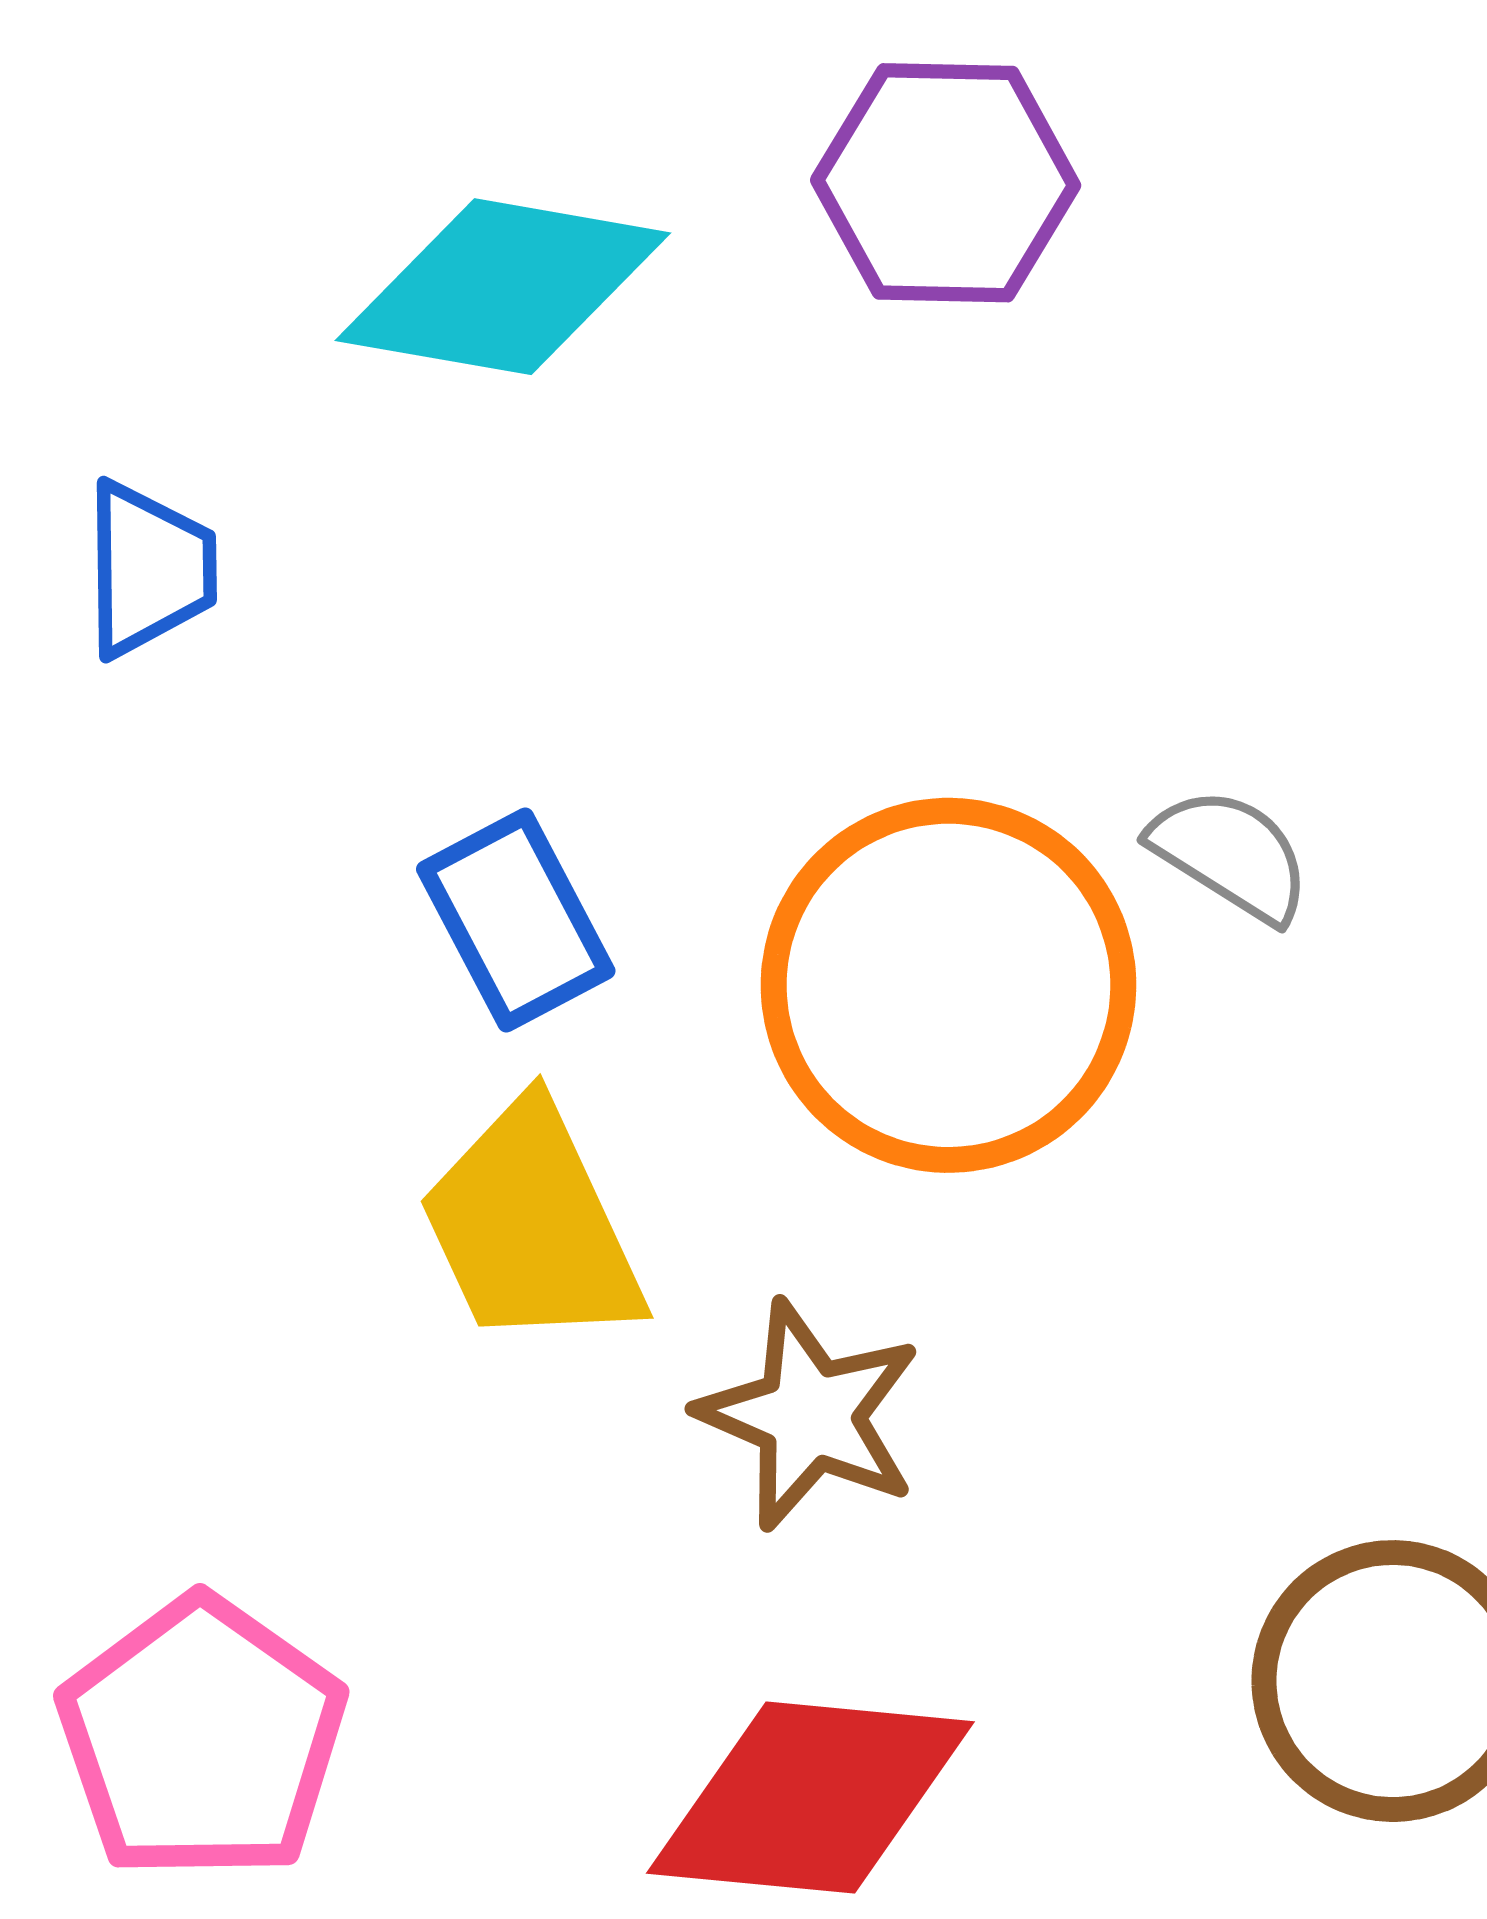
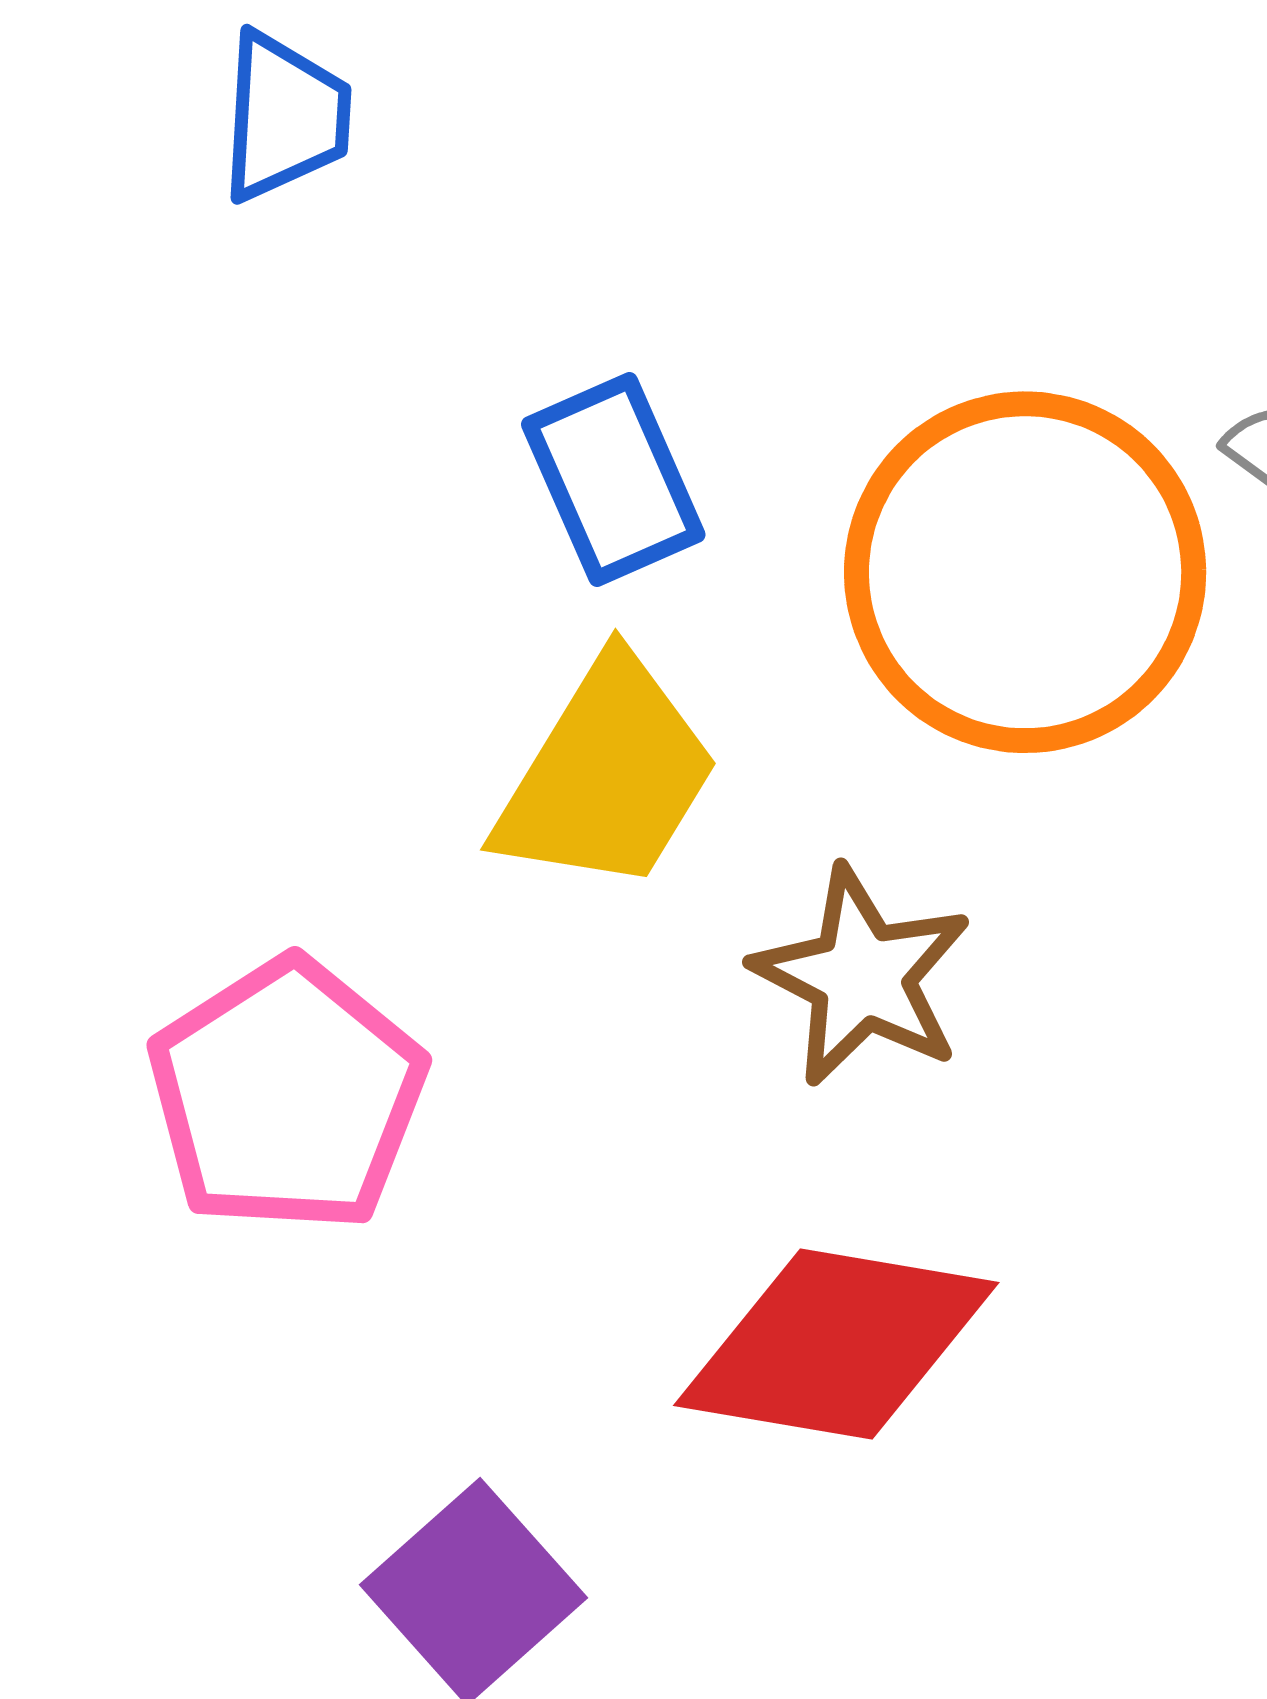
yellow trapezoid: (531, 1226) -> (607, 775), turned -128
pink pentagon: (202, 1738) -> (287, 1096), moved

